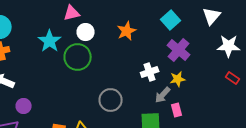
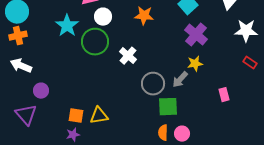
orange star: (127, 31) -> (144, 16), turned 30
white cross: (150, 72) -> (128, 56), moved, turned -30
gray circle: (111, 100) -> (153, 84), moved
pink rectangle: (177, 110) -> (224, 95), moved

